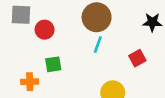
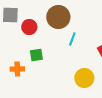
brown circle: (97, 17) -> (58, 17), moved

